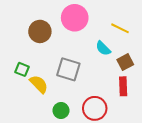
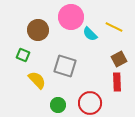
cyan semicircle: (103, 48) -> (90, 34), moved
green square: (22, 69) -> (23, 55), moved

